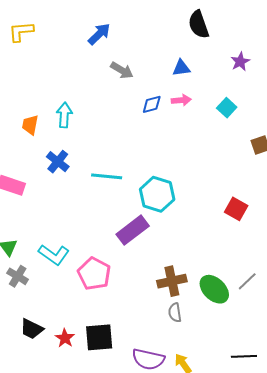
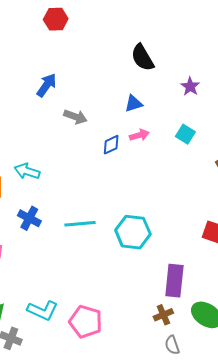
cyan arrow: (64, 115) -> (27, 171), turned -65
purple rectangle: (133, 230) -> (174, 281), moved, turned -36
brown cross: (172, 281) -> (163, 315), size x0.7

